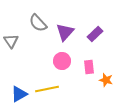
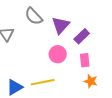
purple rectangle: (95, 34) -> (82, 36), moved
orange star: (106, 80) -> (91, 81), moved

